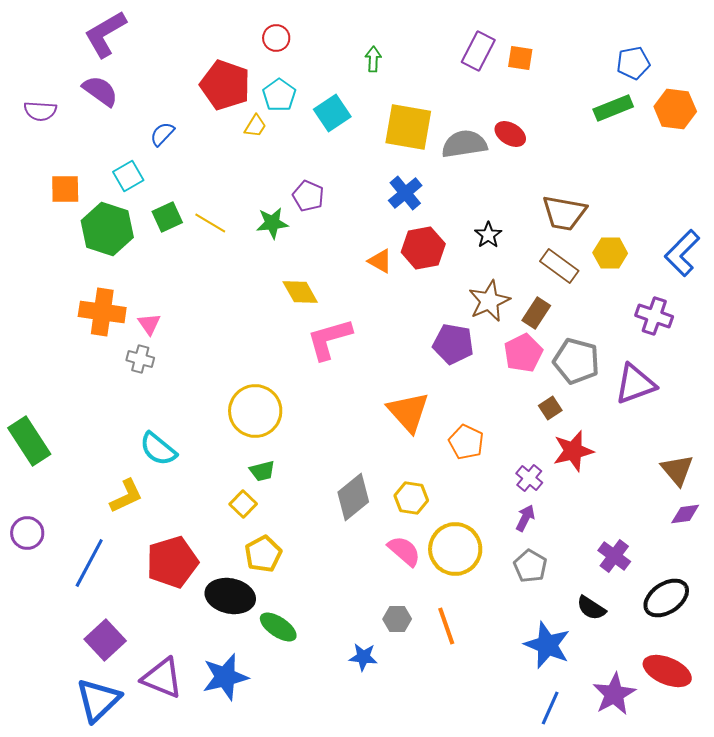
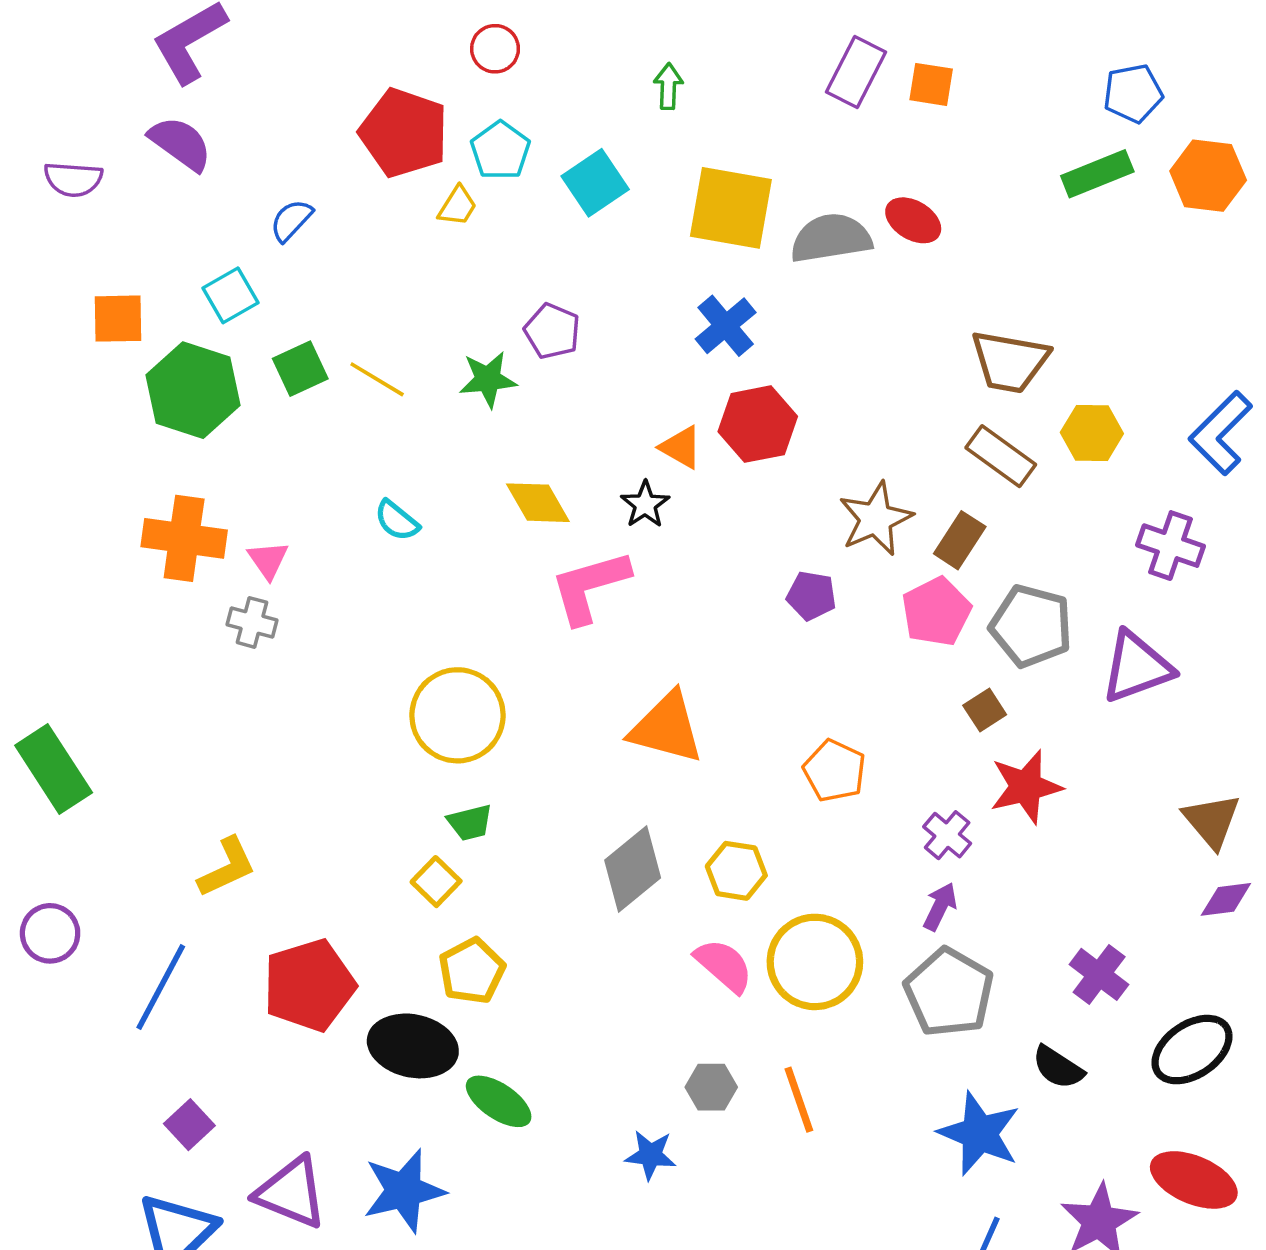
black star: (488, 235) -> (645, 504), moved
purple pentagon: (453, 344) -> (811, 596), size x0.7
orange triangle: (408, 412) -> (667, 728), moved, turned -33
cyan semicircle: (158, 449) -> (397, 521), moved, size x0.7
gray pentagon: (530, 566) -> (949, 992), size x1.5
purple square: (105, 640) -> (189, 1125), size x0.7

